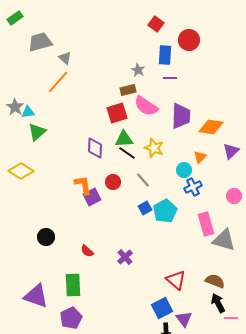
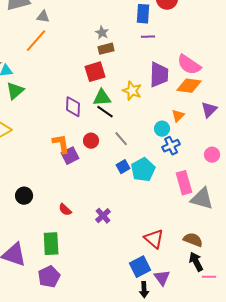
gray triangle: (65, 58) -> (43, 17), turned -32
gray star: (138, 70) -> (102, 33), moved
pink semicircle: (146, 106) -> (189, 65), moved
yellow star: (154, 148) -> (132, 91), moved

